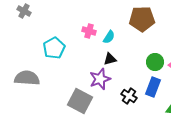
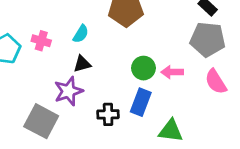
pink cross: (89, 31) -> (41, 41), moved
black cross: (129, 96) -> (108, 114), turned -35

